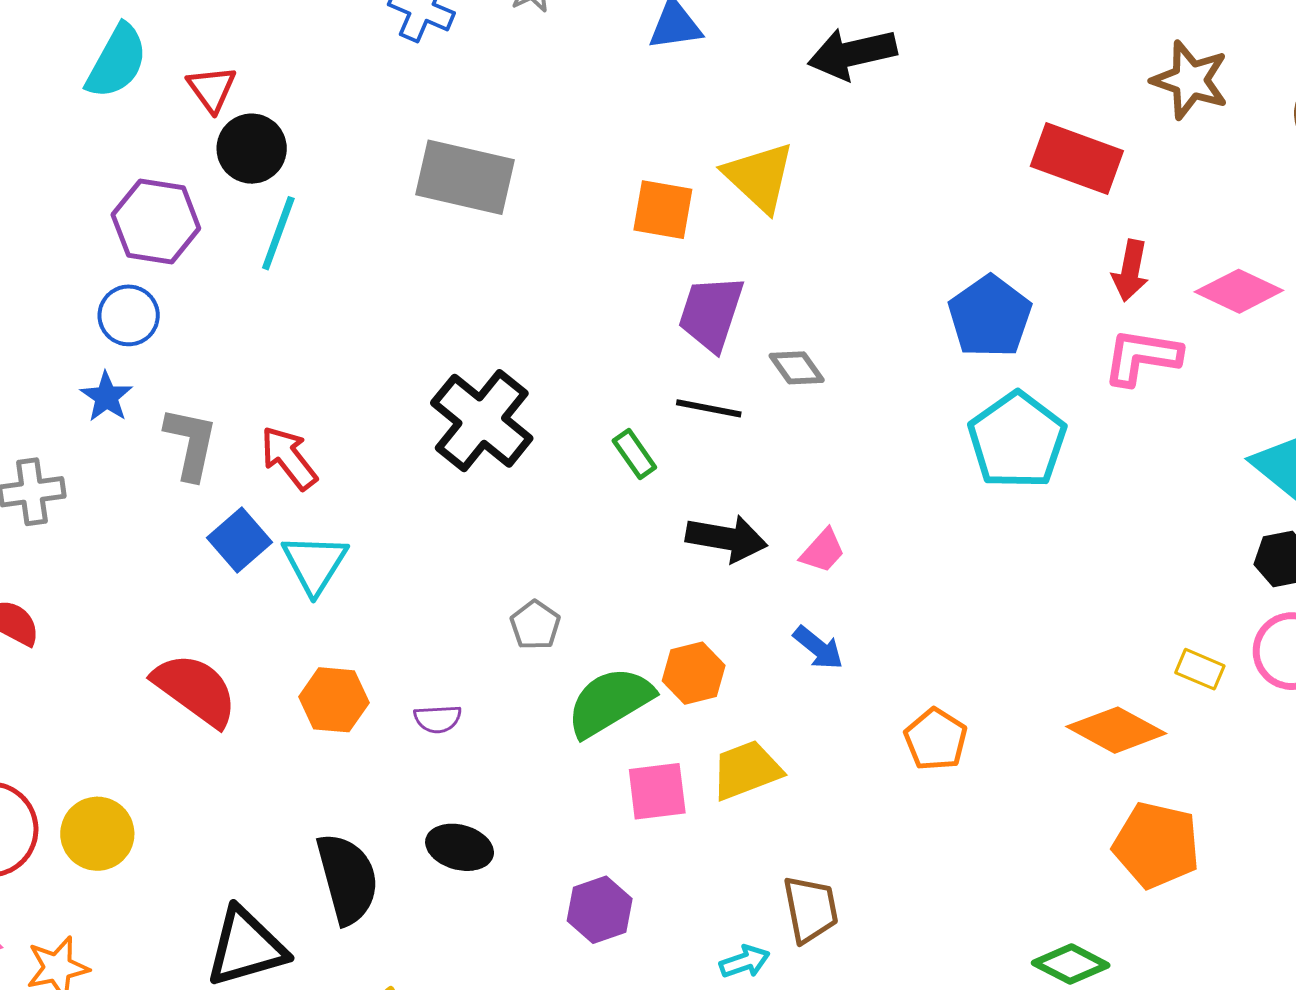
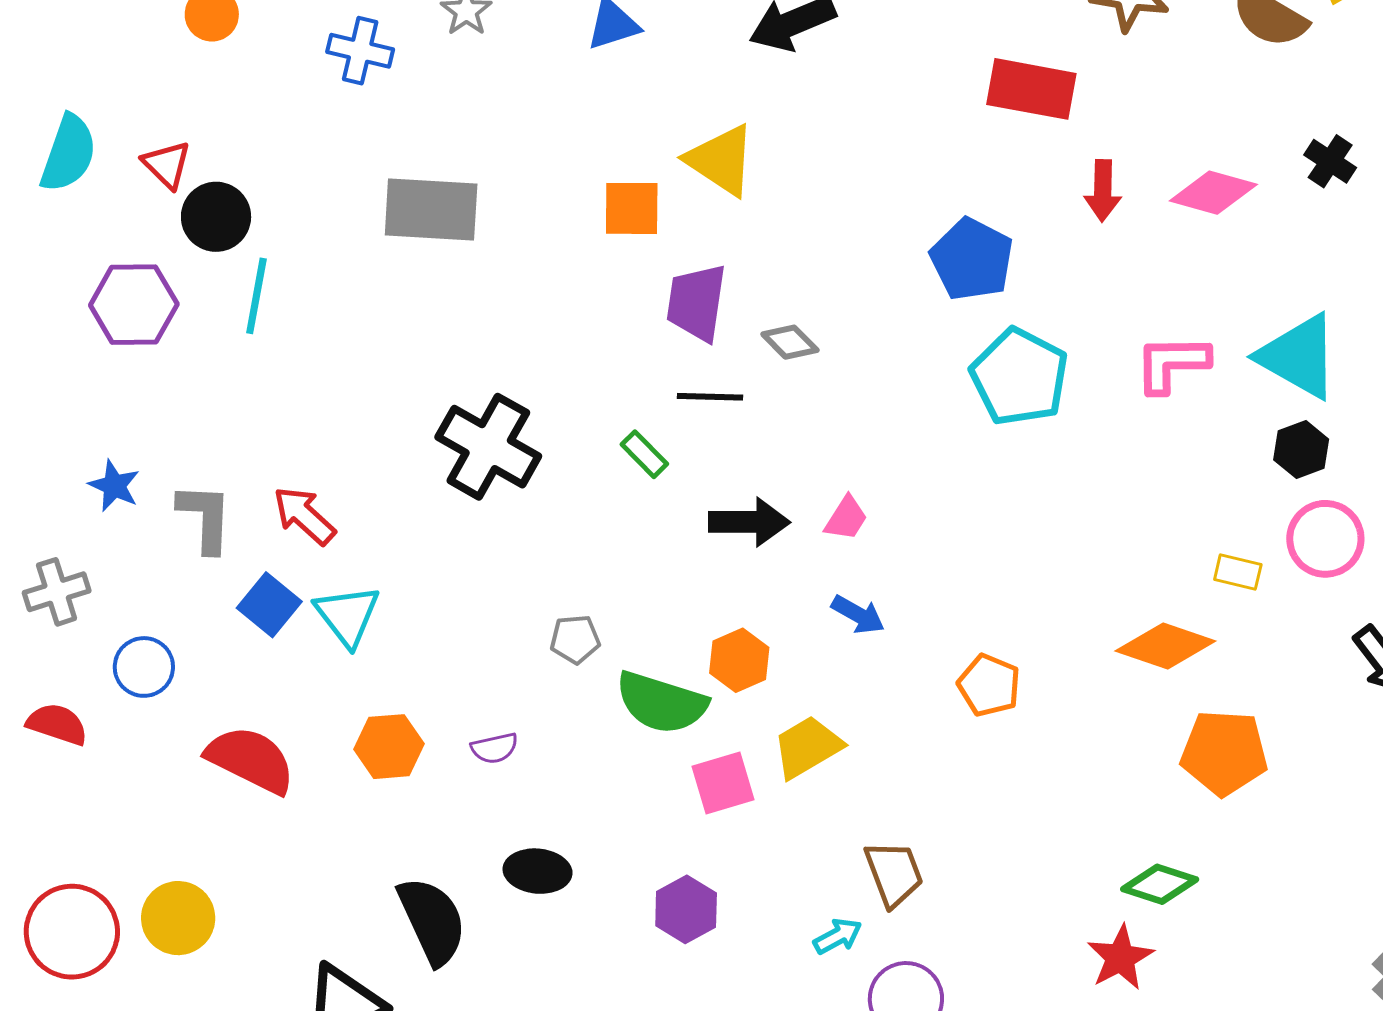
blue circle: (129, 315) -> (144, 667), moved
pink L-shape: (1142, 357) -> (1172, 364), moved
gray pentagon: (535, 625) -> (575, 639), turned -30
green semicircle: (610, 702) -> (661, 703), turned -122

